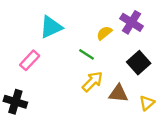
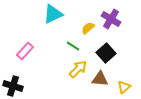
cyan triangle: (51, 27) -> (53, 14), moved
black square: (139, 63) -> (106, 53), moved

